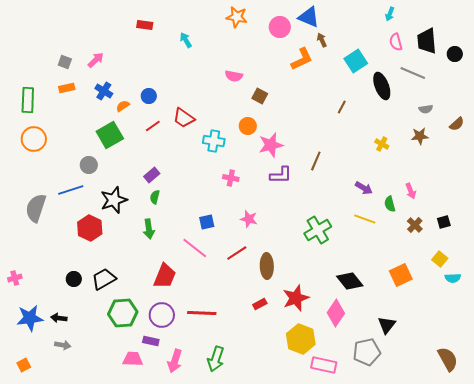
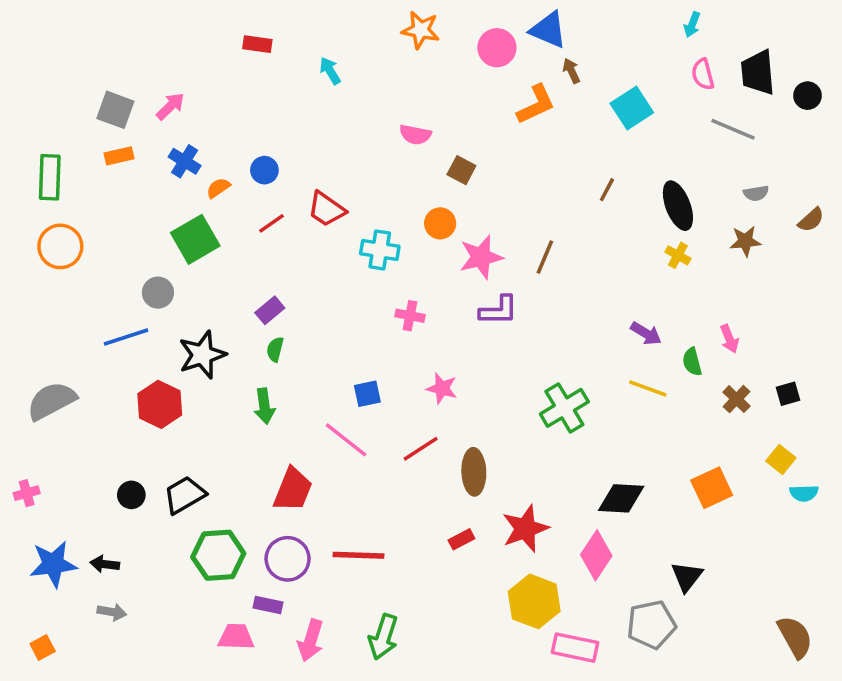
gray square: (65, 62) -> (115, 110), size x1.5
black ellipse: (382, 86) -> (678, 206), moved
brown line: (316, 161) -> (545, 257), moved
gray semicircle: (36, 208) -> (51, 401), moved, turned 44
black diamond: (350, 281) -> (621, 498), turned -48

